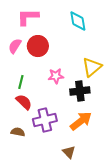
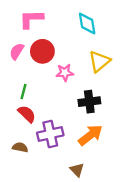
yellow triangle: (92, 67) -> (99, 61), moved
pink star: (56, 76) -> (65, 73), moved

